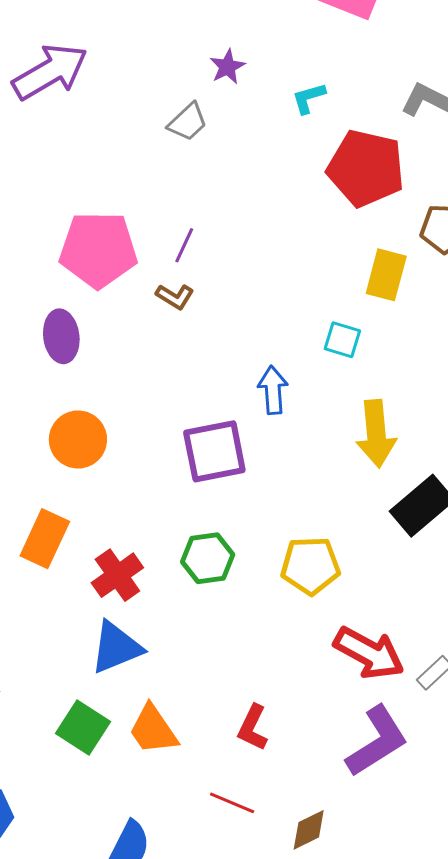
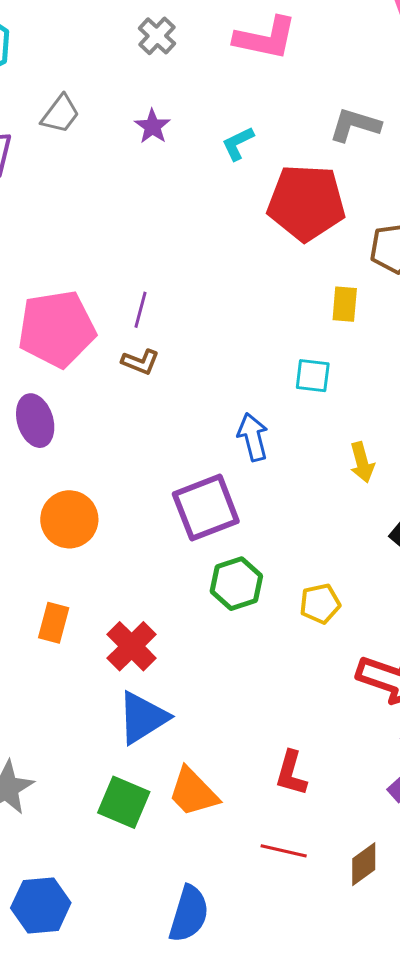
gray trapezoid: (188, 122) -> (60, 114), moved
yellow rectangle: (386, 275) -> (345, 304), size x0.7
yellow arrow: (376, 434) -> (362, 462), size x0.6
orange rectangle: (45, 539) -> (54, 623), size x0.7
green hexagon: (208, 558) -> (236, 584), moved
yellow pentagon: (310, 566) -> (320, 604), size x0.7

